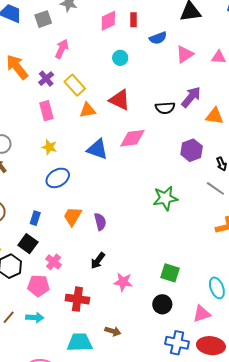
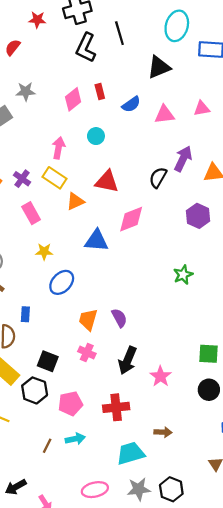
pink arrow: (62, 49) -> (59, 148), moved
pink triangle: (185, 54) -> (164, 115), turned 42
black semicircle: (165, 108) -> (158, 178), turned 138
green star: (165, 198) -> (183, 275), size x0.7
blue rectangle: (35, 218) -> (25, 314), moved
black arrow: (98, 261) -> (127, 360), size x1.4
pink cross: (54, 262) -> (87, 353), moved
pink star: (123, 282) -> (161, 376), turned -30

